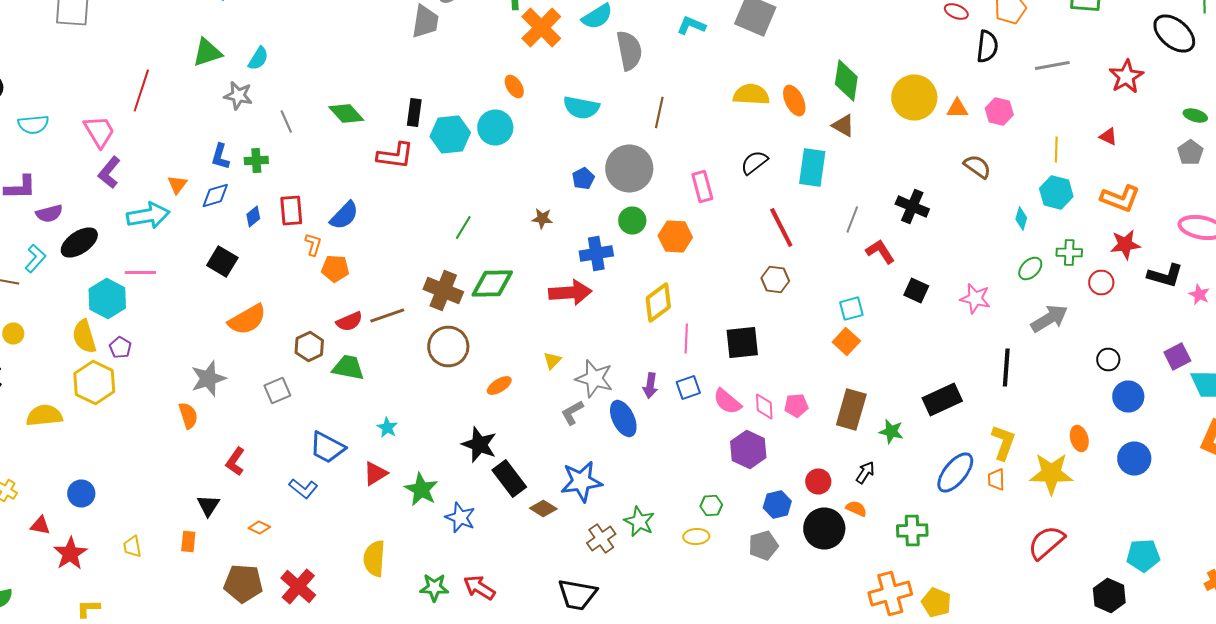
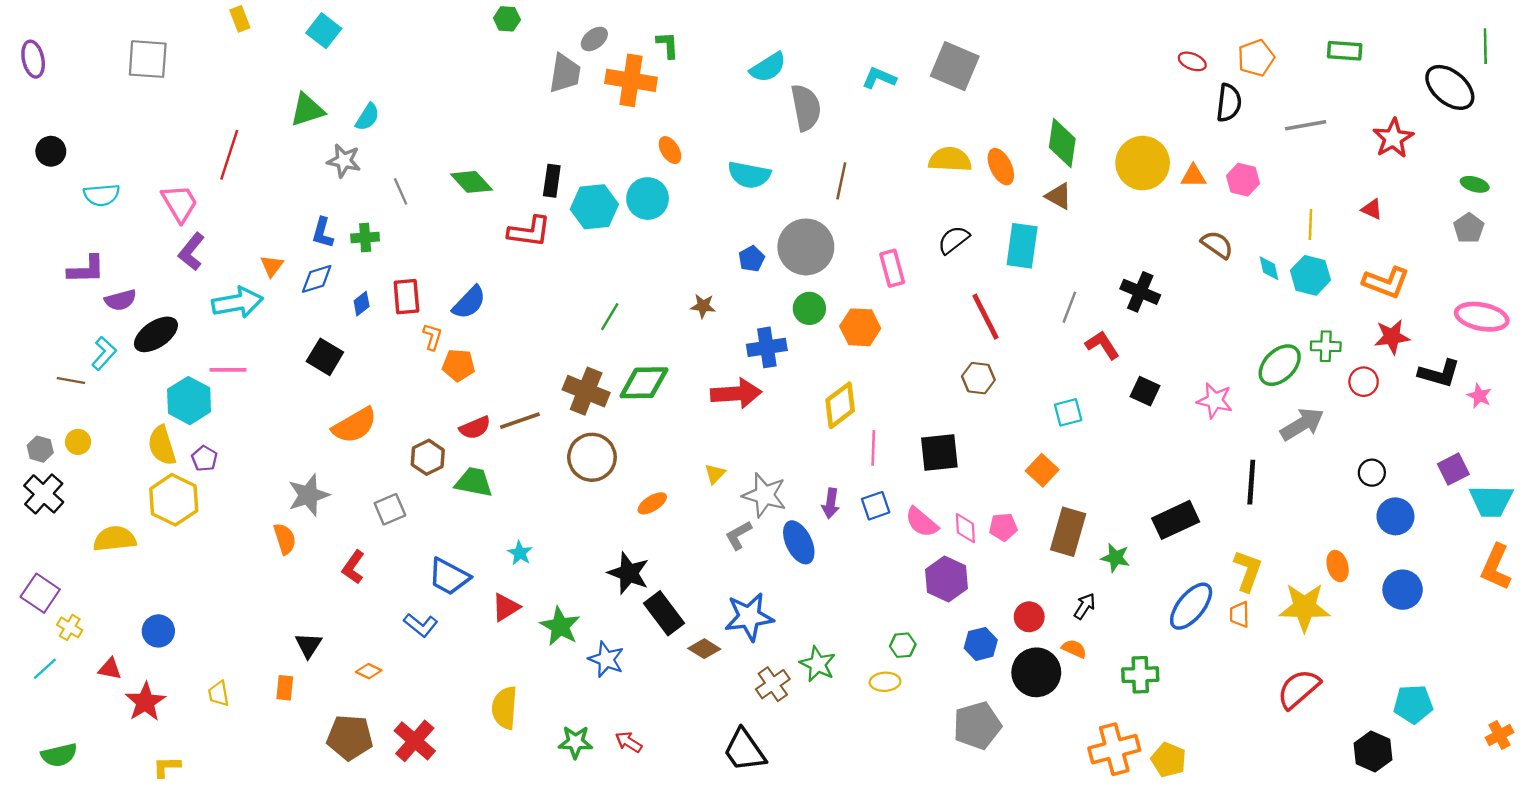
orange cross: (541, 28) -> (631, 80), moved, turned -36
cyan diamond: (1021, 218) -> (1269, 268), moved, turned -30
green ellipse: (1030, 268) -> (1280, 365), size x1.5
orange square: (846, 342) -> (1042, 470), moved
red L-shape: (235, 462) -> (353, 567), moved
gray pentagon: (763, 546) -> (977, 726), moved, size x1.4
red arrow: (479, 588) -> (629, 742), size x0.7
black trapezoid: (577, 594) -> (744, 750), turned 45

